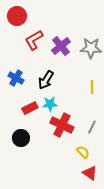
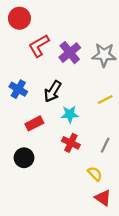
yellow line: (92, 87) -> (105, 99), turned 64
cyan star: (50, 104) -> (70, 114), moved
red cross: (62, 125) -> (71, 143), size x0.7

